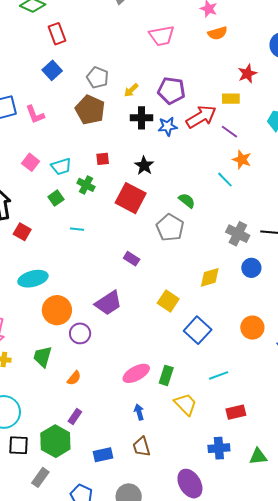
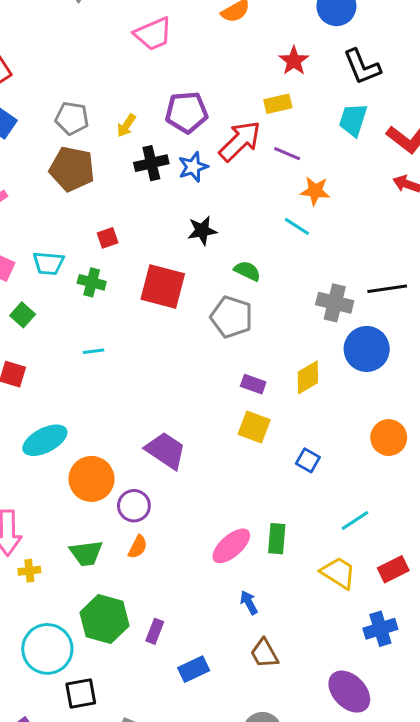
cyan trapezoid: (61, 166) -> (48, 263), turned 35
black star: (144, 166) -> (202, 231), moved, turned -30
green square: (56, 198) -> (23, 315), moved
purple rectangle: (132, 259) -> (253, 384), moved
blue circle: (251, 268) -> (367, 349), size x1.5
purple trapezoid: (108, 303) -> (166, 451), turned -100
blue square: (198, 330) -> (308, 460), size x0.6
green trapezoid: (43, 357) -> (86, 553), turned -100
orange semicircle: (74, 378) -> (138, 547), moved
yellow trapezoid: (186, 404) -> (338, 573), moved
green hexagon: (55, 441) -> (105, 619), moved
blue rectangle: (103, 455) -> (194, 669), moved

